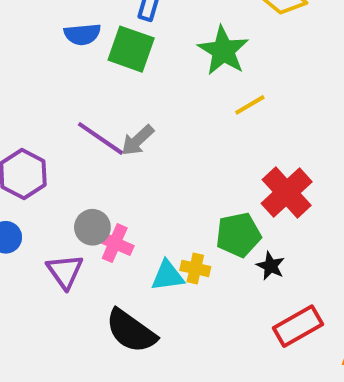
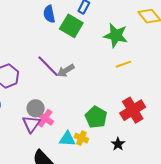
blue semicircle: (82, 34) -> (49, 14), turned 72
green star: (223, 51) -> (116, 35), turned -30
green pentagon: (238, 235) -> (96, 117), moved, turned 30
purple triangle: (65, 271) -> (31, 124), moved

